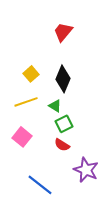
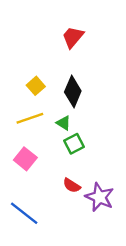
red semicircle: (62, 145) -> (72, 185), moved
blue line: (40, 185) -> (24, 213), moved

